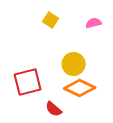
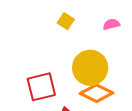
yellow circle: (74, 64) -> (90, 68), size x1.4

